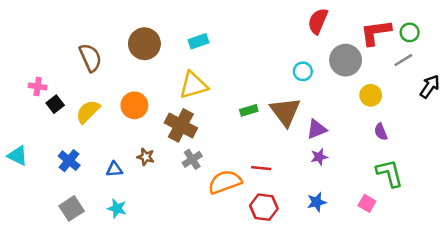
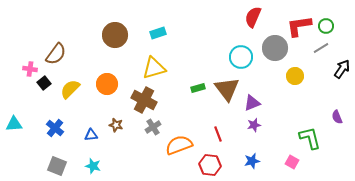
brown semicircle: (90, 58) -> (56, 54), moved, turned 60
cyan circle: (303, 71) -> (241, 57), size x1.5
purple semicircle: (381, 132) -> (337, 117), moved
cyan triangle: (18, 156) -> (14, 124), turned -30
red line: (261, 168) -> (218, 134), moved, turned 63
gray square: (72, 208) -> (57, 166), turned -36

